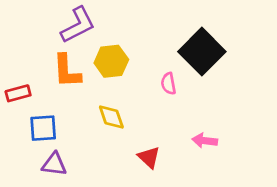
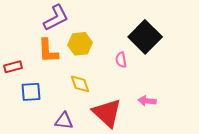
red triangle: (149, 157) -> (107, 113), size x1.8
purple triangle: (54, 164) -> (64, 121), moved

